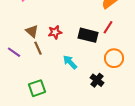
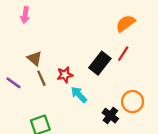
red star: (55, 32) -> (65, 75), moved
black rectangle: (88, 35) -> (100, 63), turned -66
orange circle: (114, 58) -> (133, 102), moved

